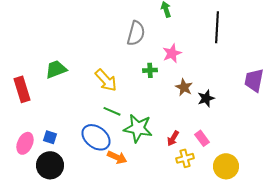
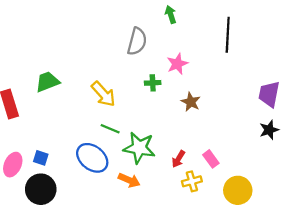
black star: (206, 98) -> (269, 130), moved
orange arrow: (117, 157) -> (129, 180), moved

